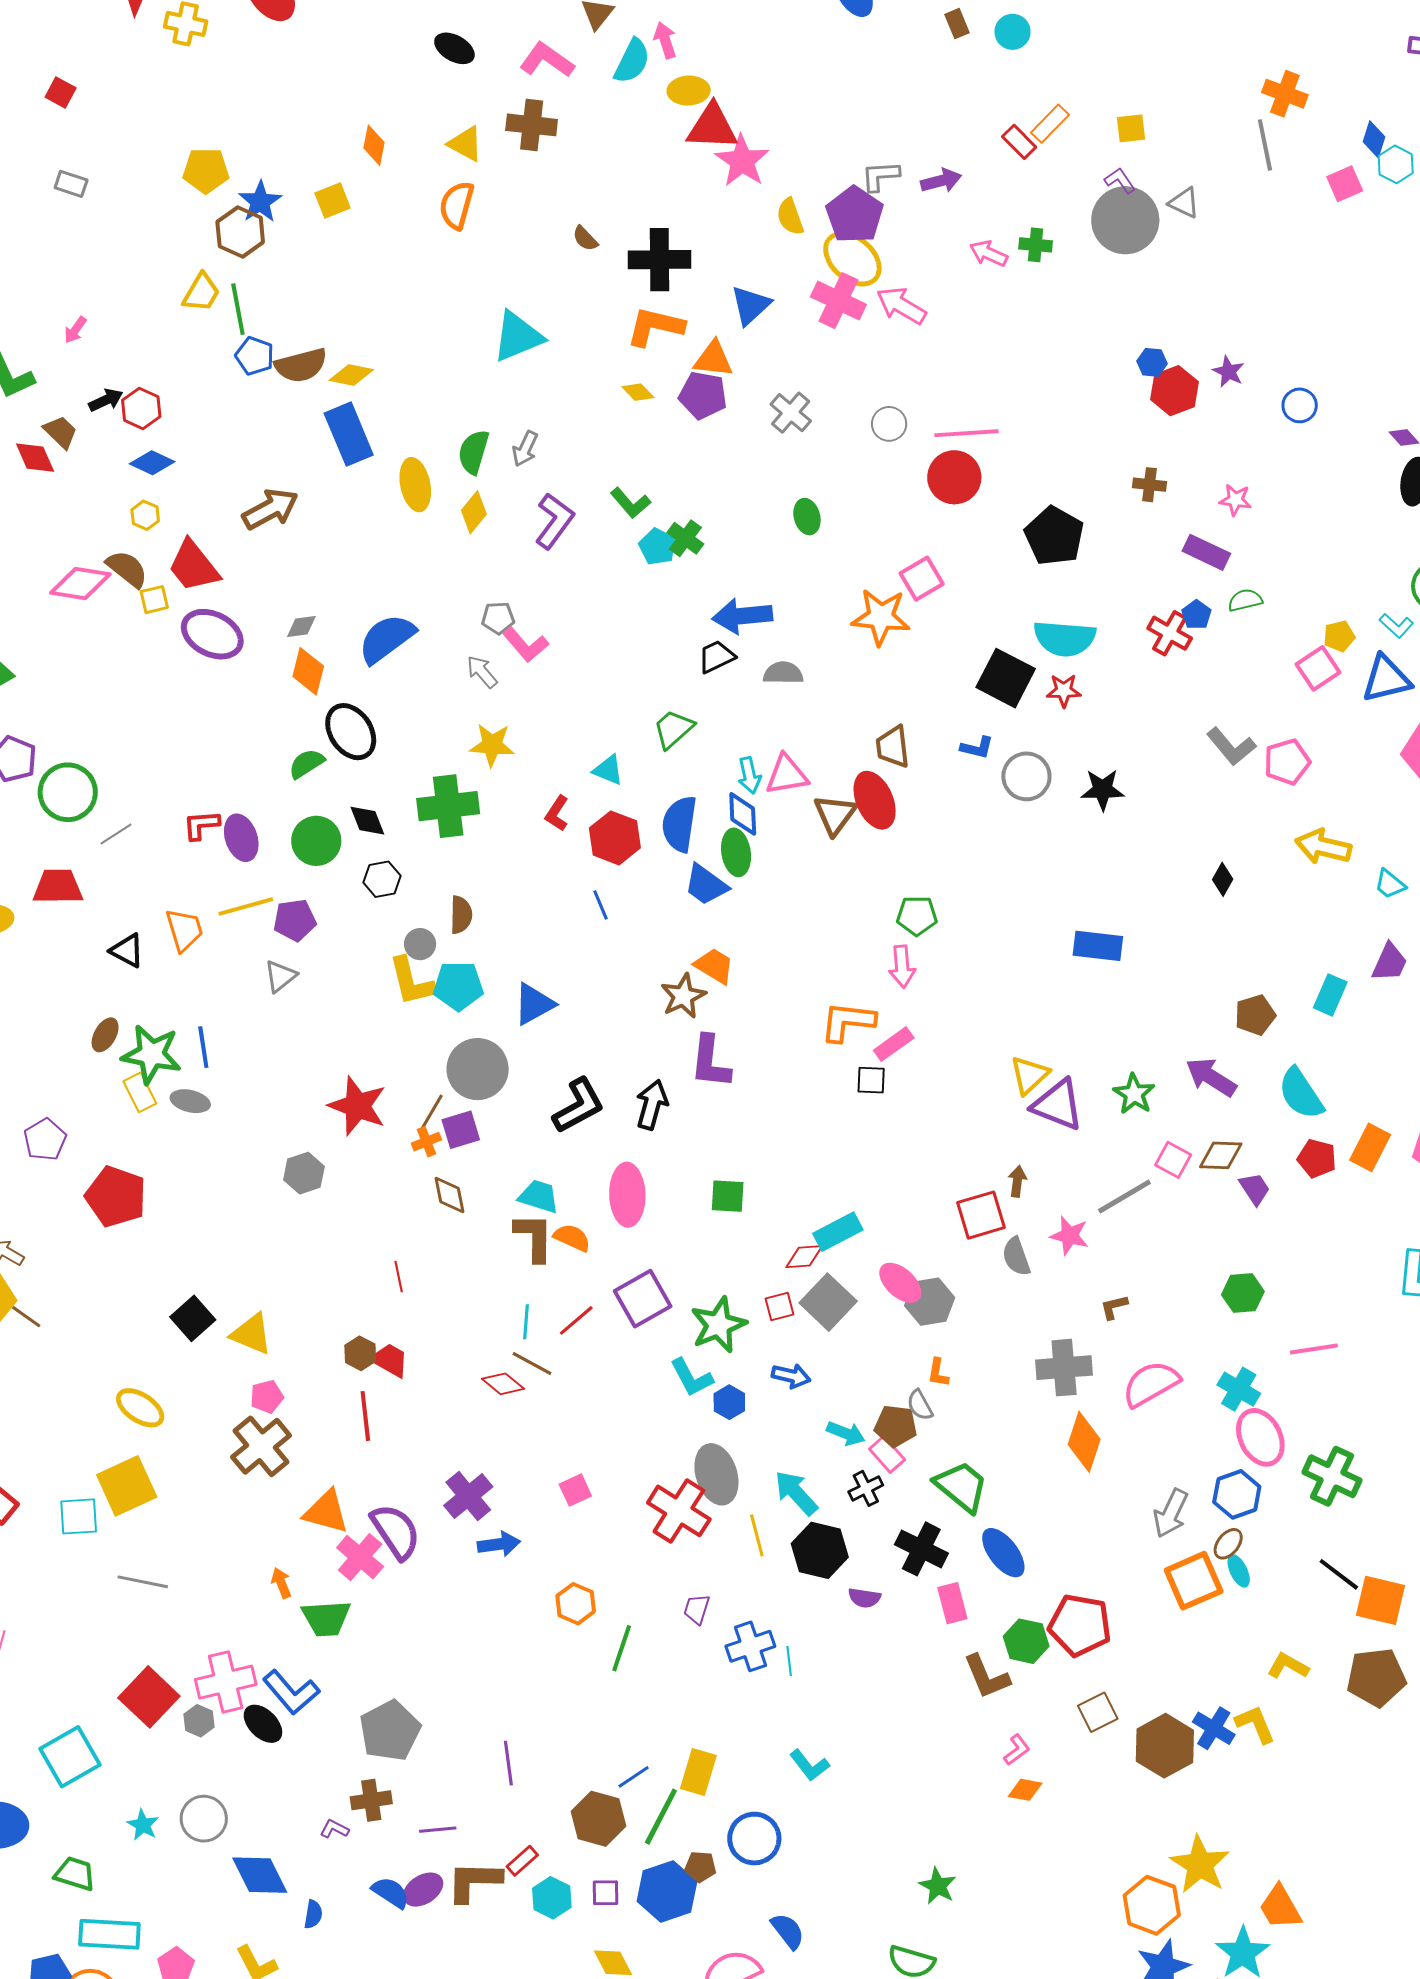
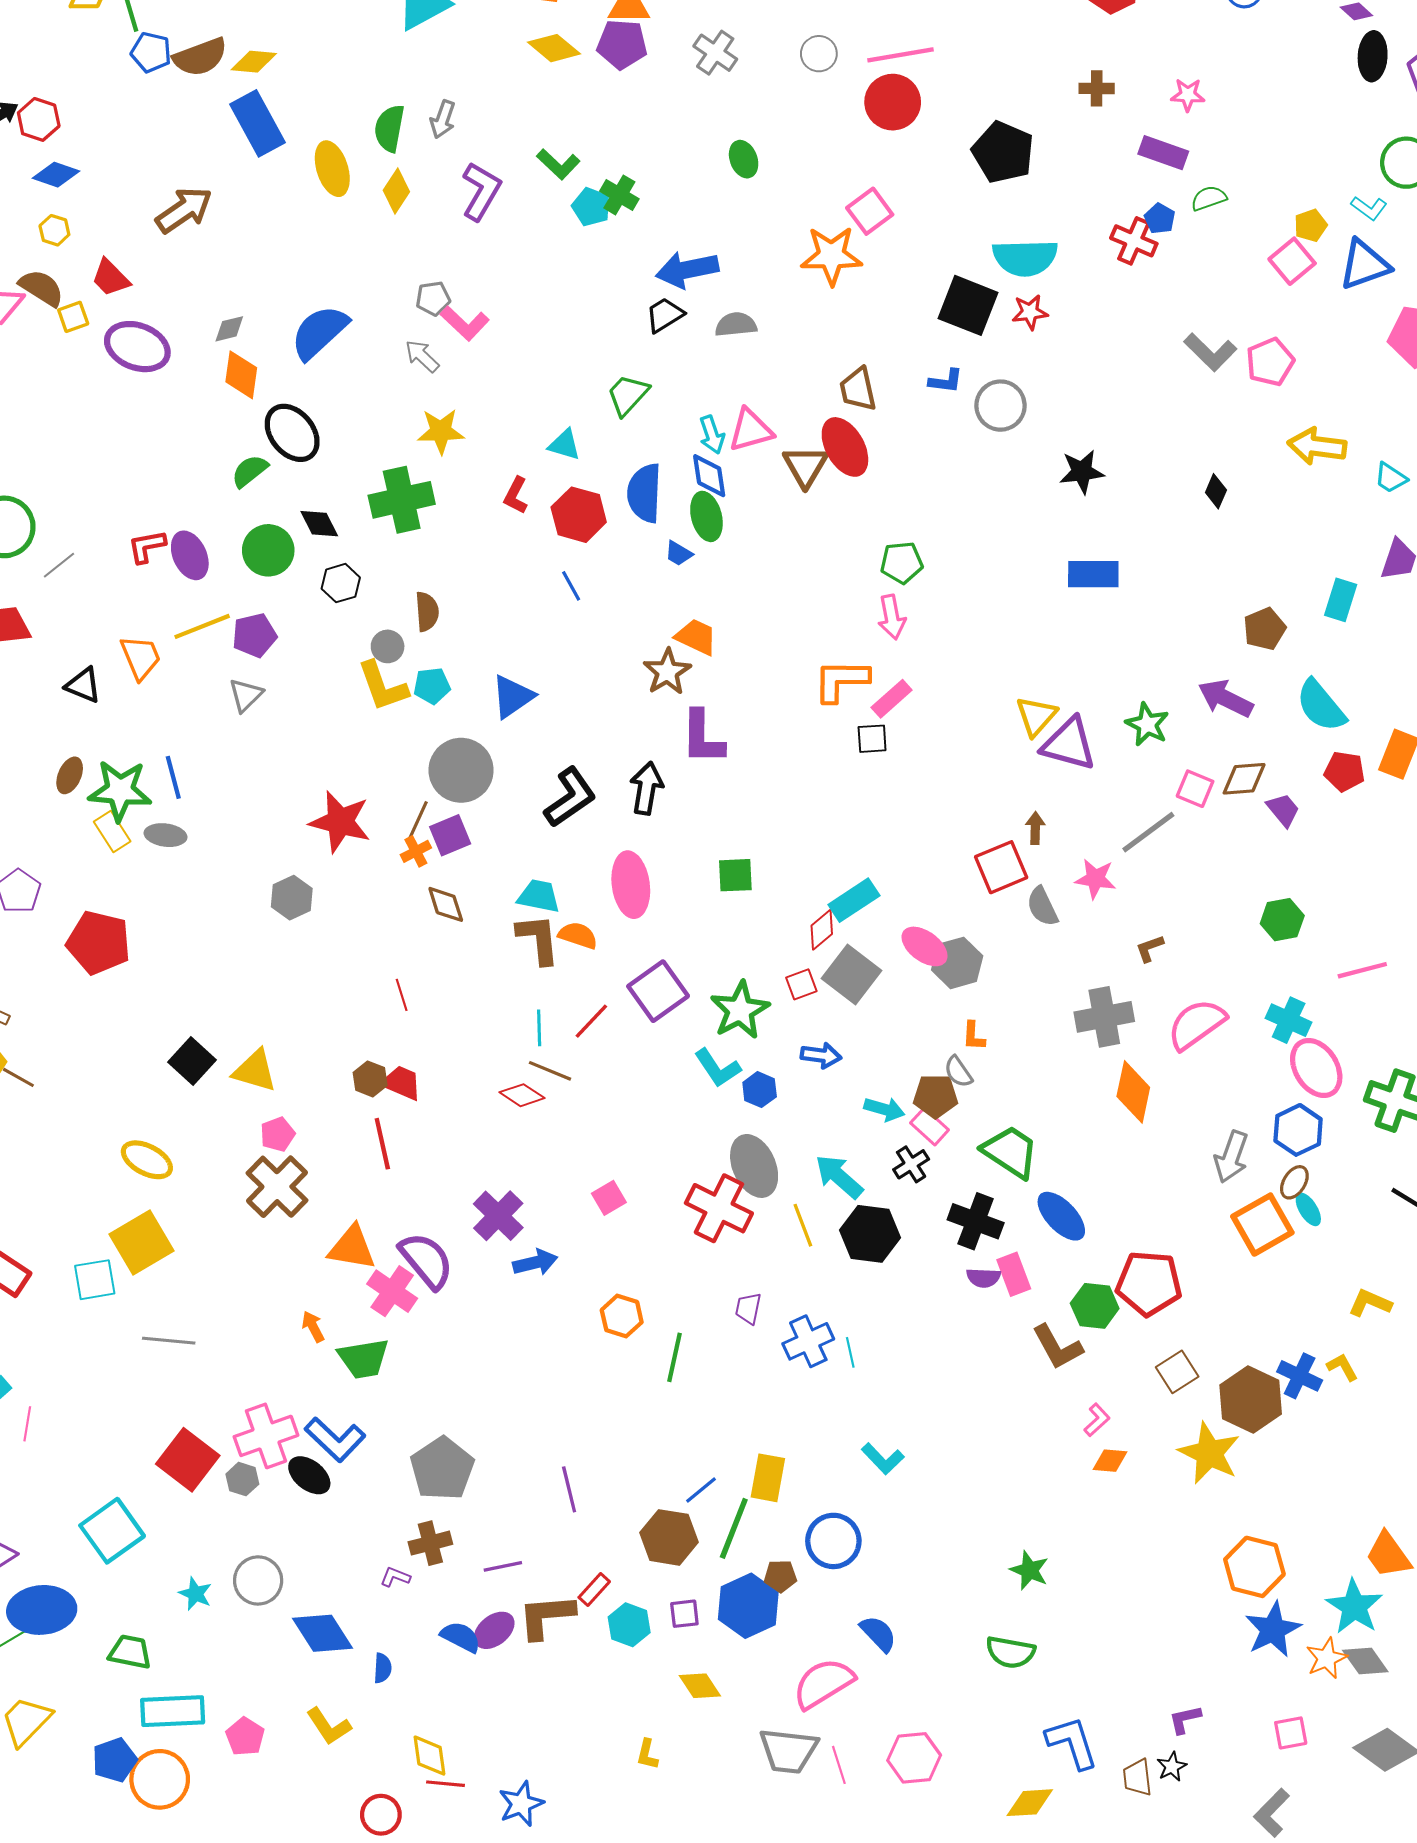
yellow diamond: (638, 392) -> (554, 48), size x1.5
red trapezoid: (194, 566) -> (110, 278), size x0.7
black star: (1103, 790) -> (1082, 472), moved
blue trapezoid: (706, 885) -> (679, 553), size x0.6
cyan pentagon: (458, 986) -> (432, 686), size x0.7
red diamond: (804, 1257) -> (822, 930), turned -30
purple semicircle: (864, 1598) -> (983, 1278), moved
yellow L-shape: (1255, 1724) -> (1342, 1367), size x0.7
yellow star: (1200, 1865) -> (1209, 1453), moved

